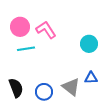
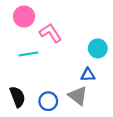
pink circle: (20, 27) -> (24, 16), moved
blue triangle: (91, 78) -> (88, 75), moved

